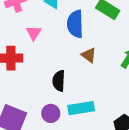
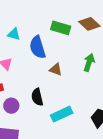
purple circle: (51, 113) -> (11, 106), moved

